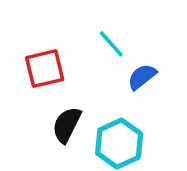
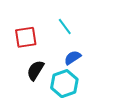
blue semicircle: (142, 77) -> (73, 58), moved

